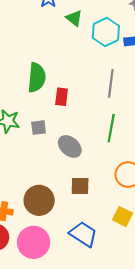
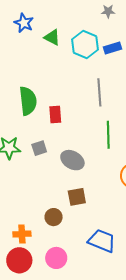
brown square: (80, 186) -> (77, 197), moved
brown circle: (39, 200) -> (54, 217), size x0.6
pink circle: (34, 242) -> (56, 258), size x0.7

